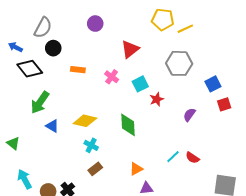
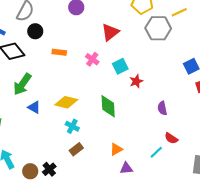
yellow line: (185, 29) -> (179, 12), moved
gray hexagon: (179, 63) -> (158, 28), moved
purple semicircle: (189, 115) -> (162, 108), moved, turned -48
cyan line: (173, 157) -> (156, 152), moved

